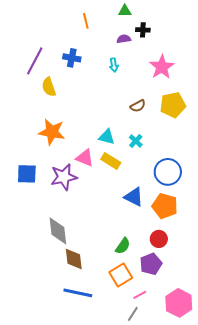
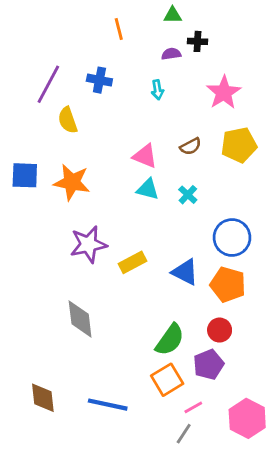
pink triangle: (85, 158) -> (145, 156), moved
yellow rectangle: (111, 161) -> (133, 262), moved, turned -60
blue square: (27, 174) -> (25, 175), moved
green semicircle: (123, 246) -> (170, 340), size x1.4
brown diamond: (74, 259) -> (43, 398), moved

